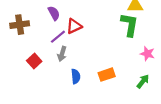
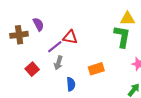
purple semicircle: (54, 13) -> (38, 24), moved
red triangle: (74, 26) -> (70, 37), turned 35
orange rectangle: (107, 75) -> (96, 69), moved

